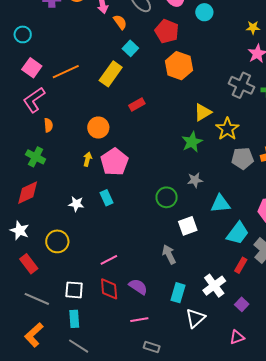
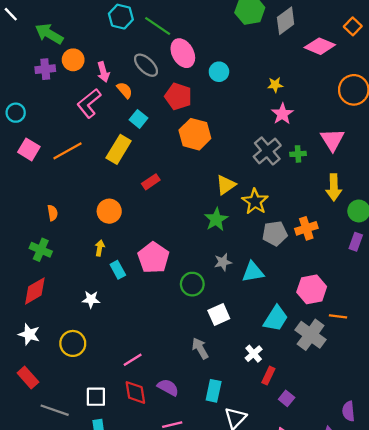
gray cross: (241, 85) -> (267, 151), turned 30
pink L-shape: (34, 100) -> (89, 103), moved
pink pentagon: (114, 162) -> (154, 258), moved
cyan rectangle: (106, 198) -> (118, 270), moved
cyan triangle: (220, 204) -> (253, 272), moved
red rectangle: (29, 264) -> (28, 377), moved
red rectangle: (241, 265) -> (268, 376), moved
white cross: (214, 286) -> (254, 354), moved, size x0.7

